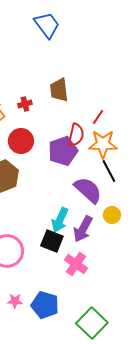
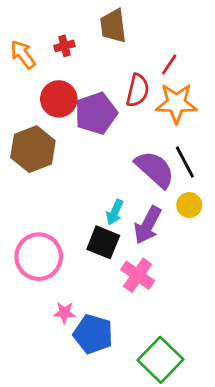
purple pentagon: (63, 151) -> (96, 113), moved
black line: (109, 171) -> (185, 162), moved
cyan arrow: (60, 220) -> (115, 212), size x0.7
pink star: (15, 301) -> (64, 313), moved

